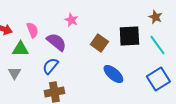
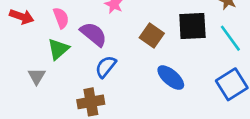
green triangle: (20, 49) -> (58, 49), moved, turned -42
blue semicircle: (50, 66) -> (106, 67), moved

